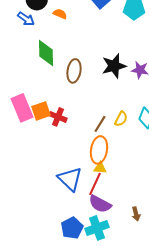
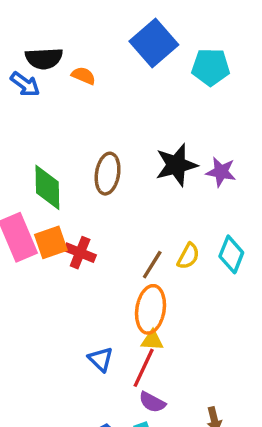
green diamond: (46, 53) -> (47, 187), moved
blue triangle: (70, 179) -> (101, 359), size x0.6
purple semicircle: (100, 204) -> (152, 402), size x0.7

